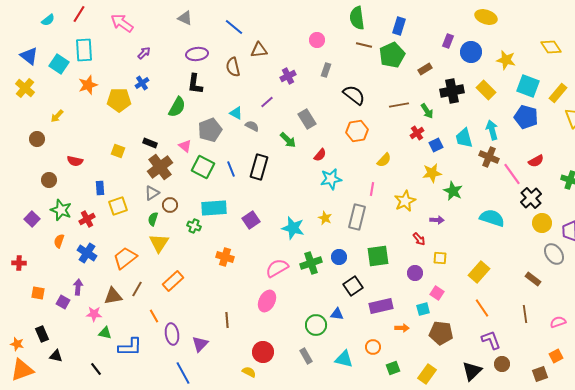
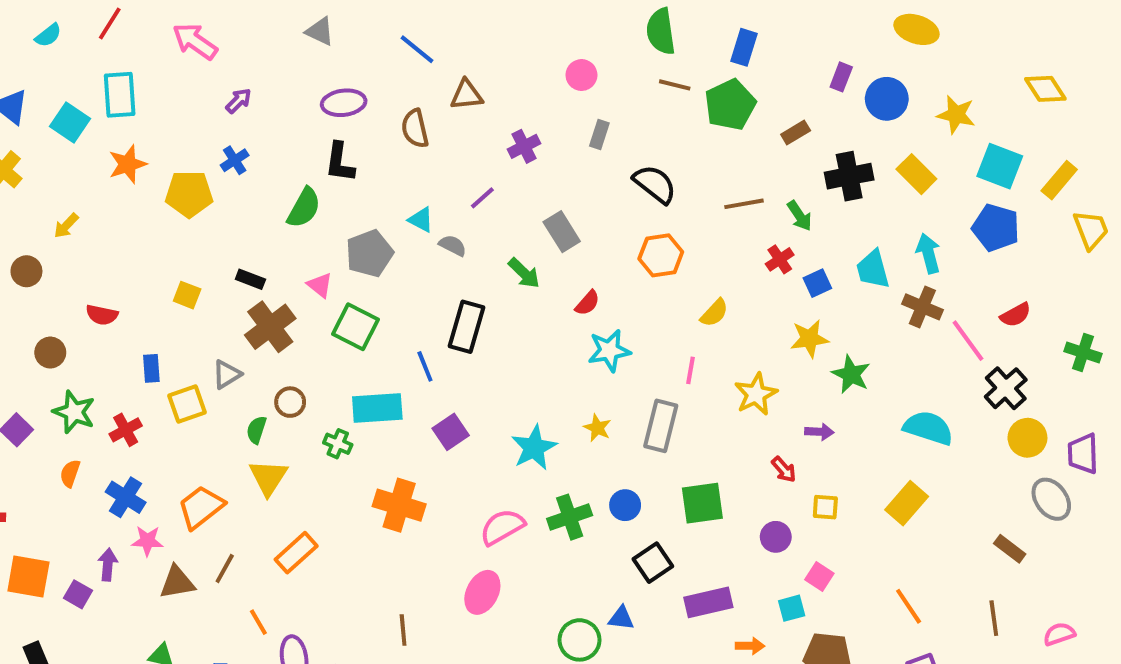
blue line: (231, 169) -> (425, 366), moved
gray triangle: (152, 193) -> (227, 374), moved
cyan star: (293, 228) -> (534, 448), turned 30
orange cross: (225, 257) -> (399, 505), size x1.4
yellow rectangle: (479, 272) -> (907, 503), moved
orange square: (38, 293) -> (28, 577), size x1.6
pink star: (94, 314) -> (147, 541), moved

